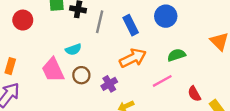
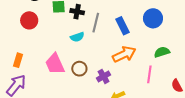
cyan semicircle: (73, 50) -> (77, 37), moved
pink line: (162, 81) -> (149, 74), turned -54

